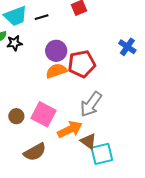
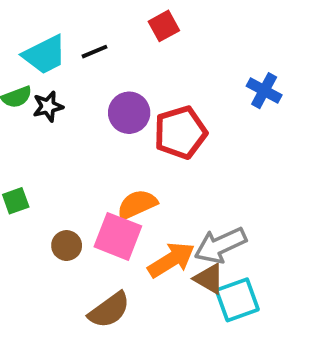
orange semicircle: (56, 71) -> (137, 204), moved
gray arrow: (91, 104) -> (220, 245), moved, turned 36

